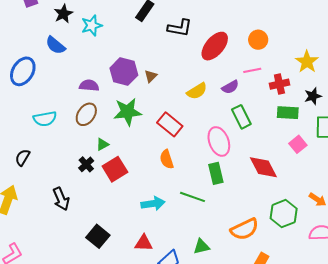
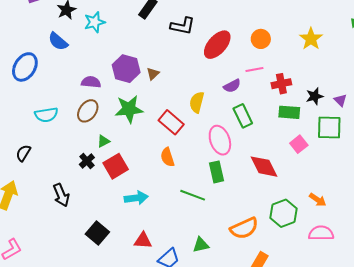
yellow star: (307, 62) -> (311, 39), moved
yellow semicircle: (197, 91) -> (197, 102), moved, turned 135
cyan arrow: (153, 204) -> (136, 198), moved

